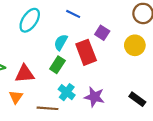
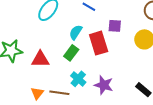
purple square: (102, 33) -> (115, 26), turned -32
orange triangle: (16, 97) -> (37, 93), moved

